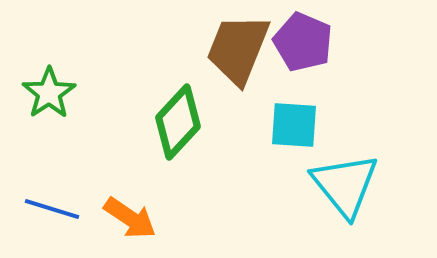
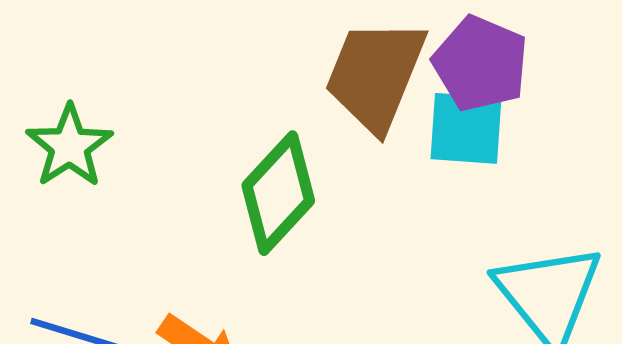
cyan square: (294, 125) -> (466, 128), moved

